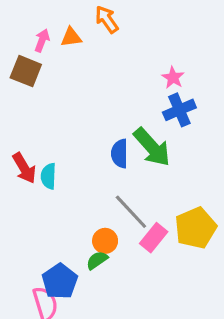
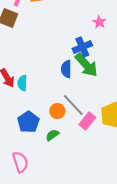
blue cross: (179, 110) -> (82, 47), moved
orange circle: (105, 241) -> (57, 111), moved
blue pentagon: (60, 281) -> (28, 122), moved

